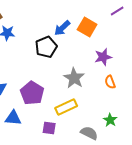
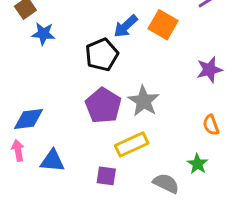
purple star: (103, 57) -> (209, 70), moved
orange semicircle: (110, 82) -> (211, 125), moved
purple pentagon: (32, 93) -> (103, 106), moved

